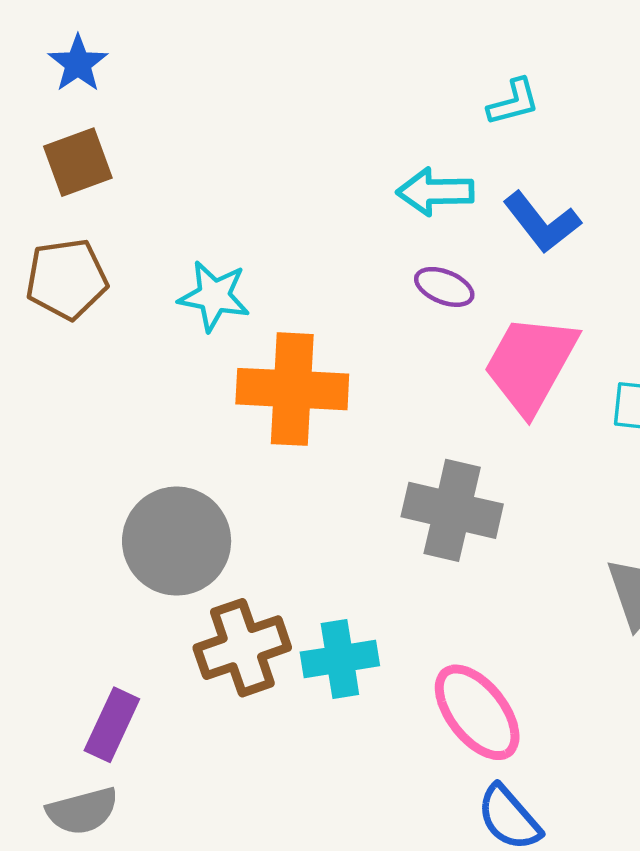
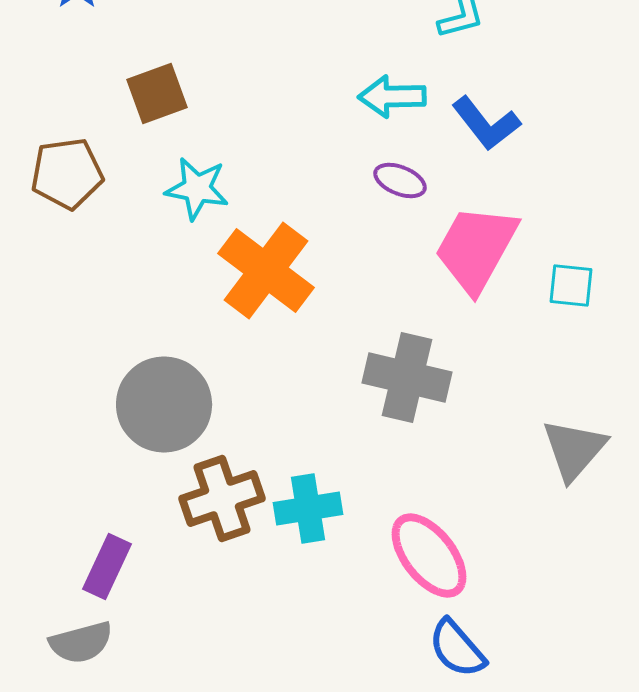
brown square: (78, 162) -> (157, 94), moved
orange cross: (292, 389) -> (266, 270), turned 34

